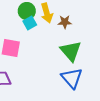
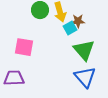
cyan square: (30, 23) -> (70, 28), moved

